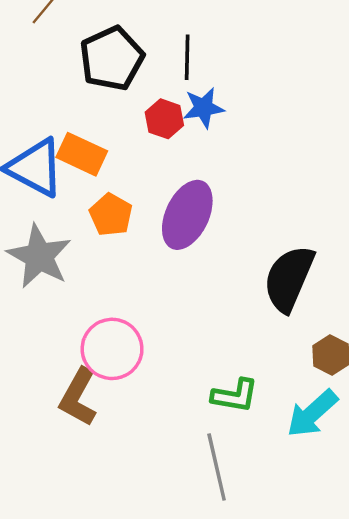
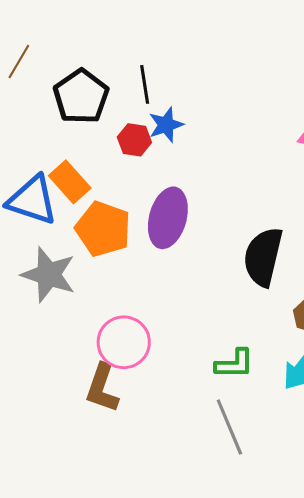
orange rectangle: (82, 154) -> (70, 182), turned 33
orange pentagon: (111, 215) -> (103, 229), size x1.5

